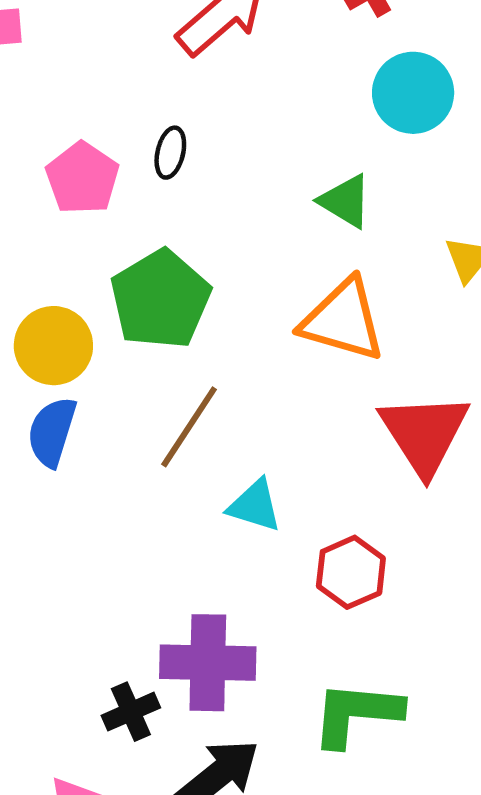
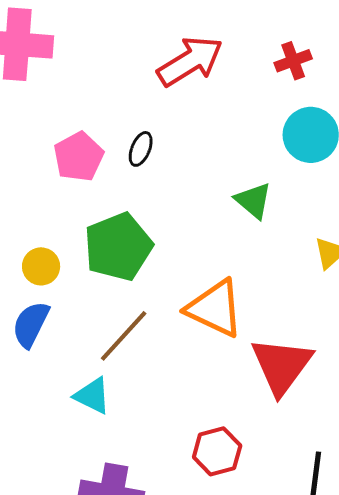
orange triangle: (343, 320) -> (215, 308), moved
yellow circle: (53, 346) -> (41, 266), size x0.7
cyan triangle: (255, 506) -> (92, 396), moved

